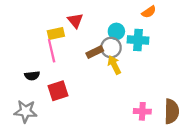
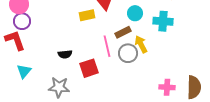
cyan circle: (116, 31) -> (135, 13), moved
gray circle: (111, 48) -> (128, 53), moved
pink line: (52, 51) -> (107, 46), moved

